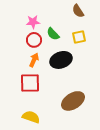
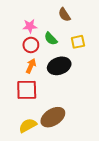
brown semicircle: (78, 11) -> (64, 15), moved
brown ellipse: (73, 101) -> (53, 117), moved
yellow semicircle: (31, 117) -> (28, 125), turned -48

